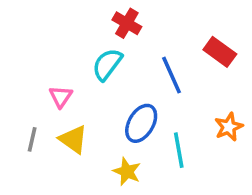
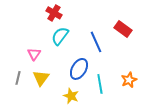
red cross: (127, 23) -> (54, 13), moved
orange star: (229, 127) -> (129, 80), moved
yellow triangle: (73, 139) -> (41, 78), turned 30

